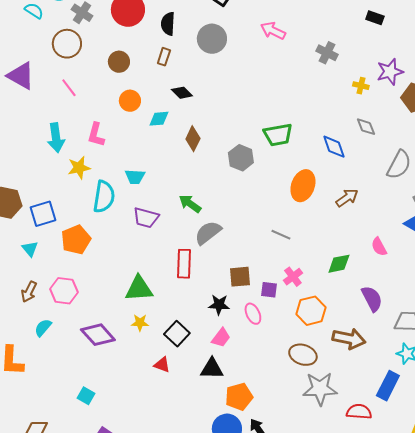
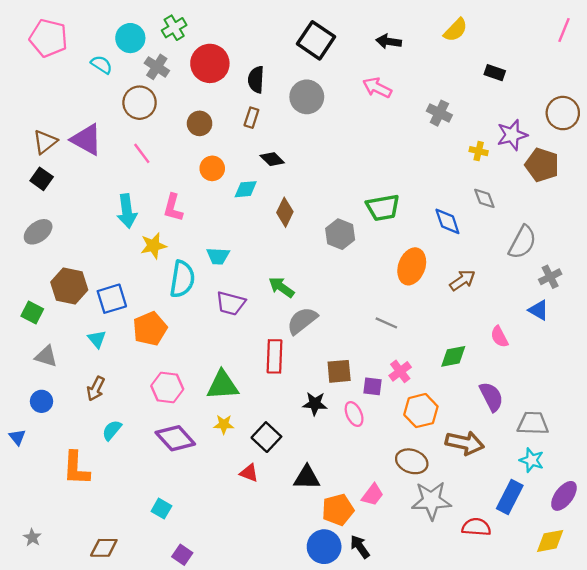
pink hexagon: (64, 291) -> (167, 388), moved
pink trapezoid: (221, 338) -> (373, 495), moved

